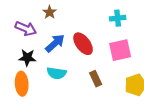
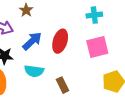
red ellipse: (83, 44) -> (60, 41), turned 55
brown rectangle: (96, 79) -> (63, 85), moved

